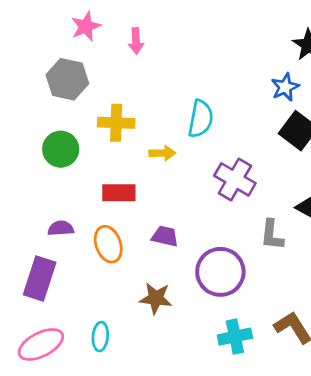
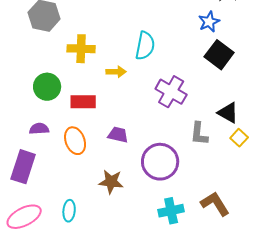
green circle: (61, 149) -> (47, 87), moved

